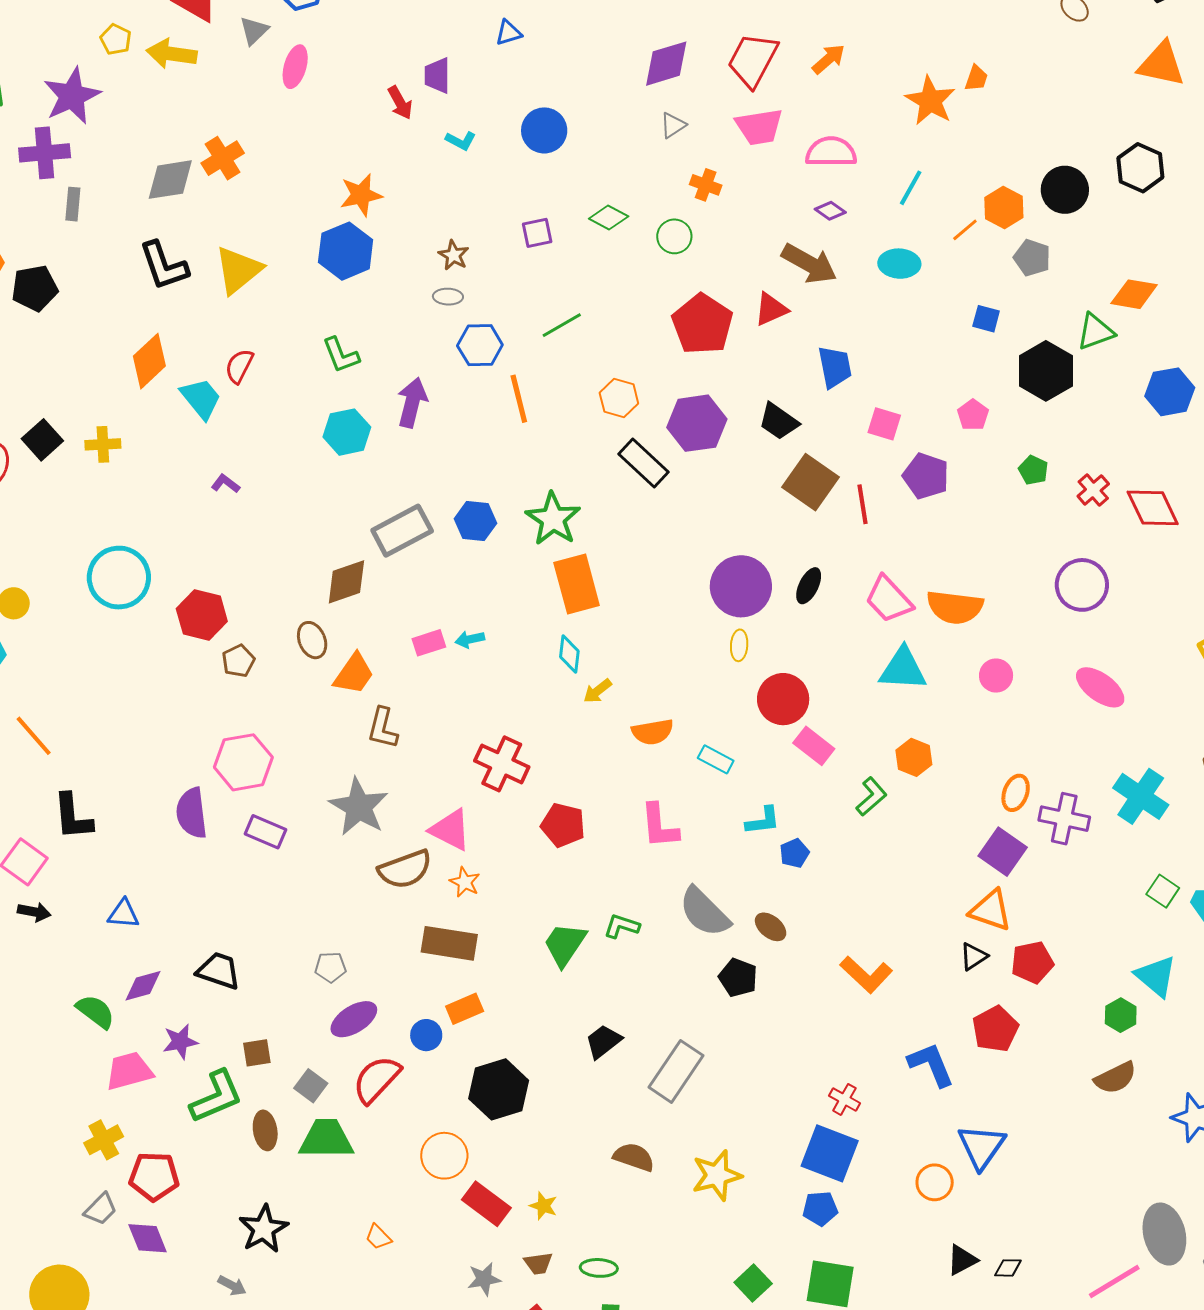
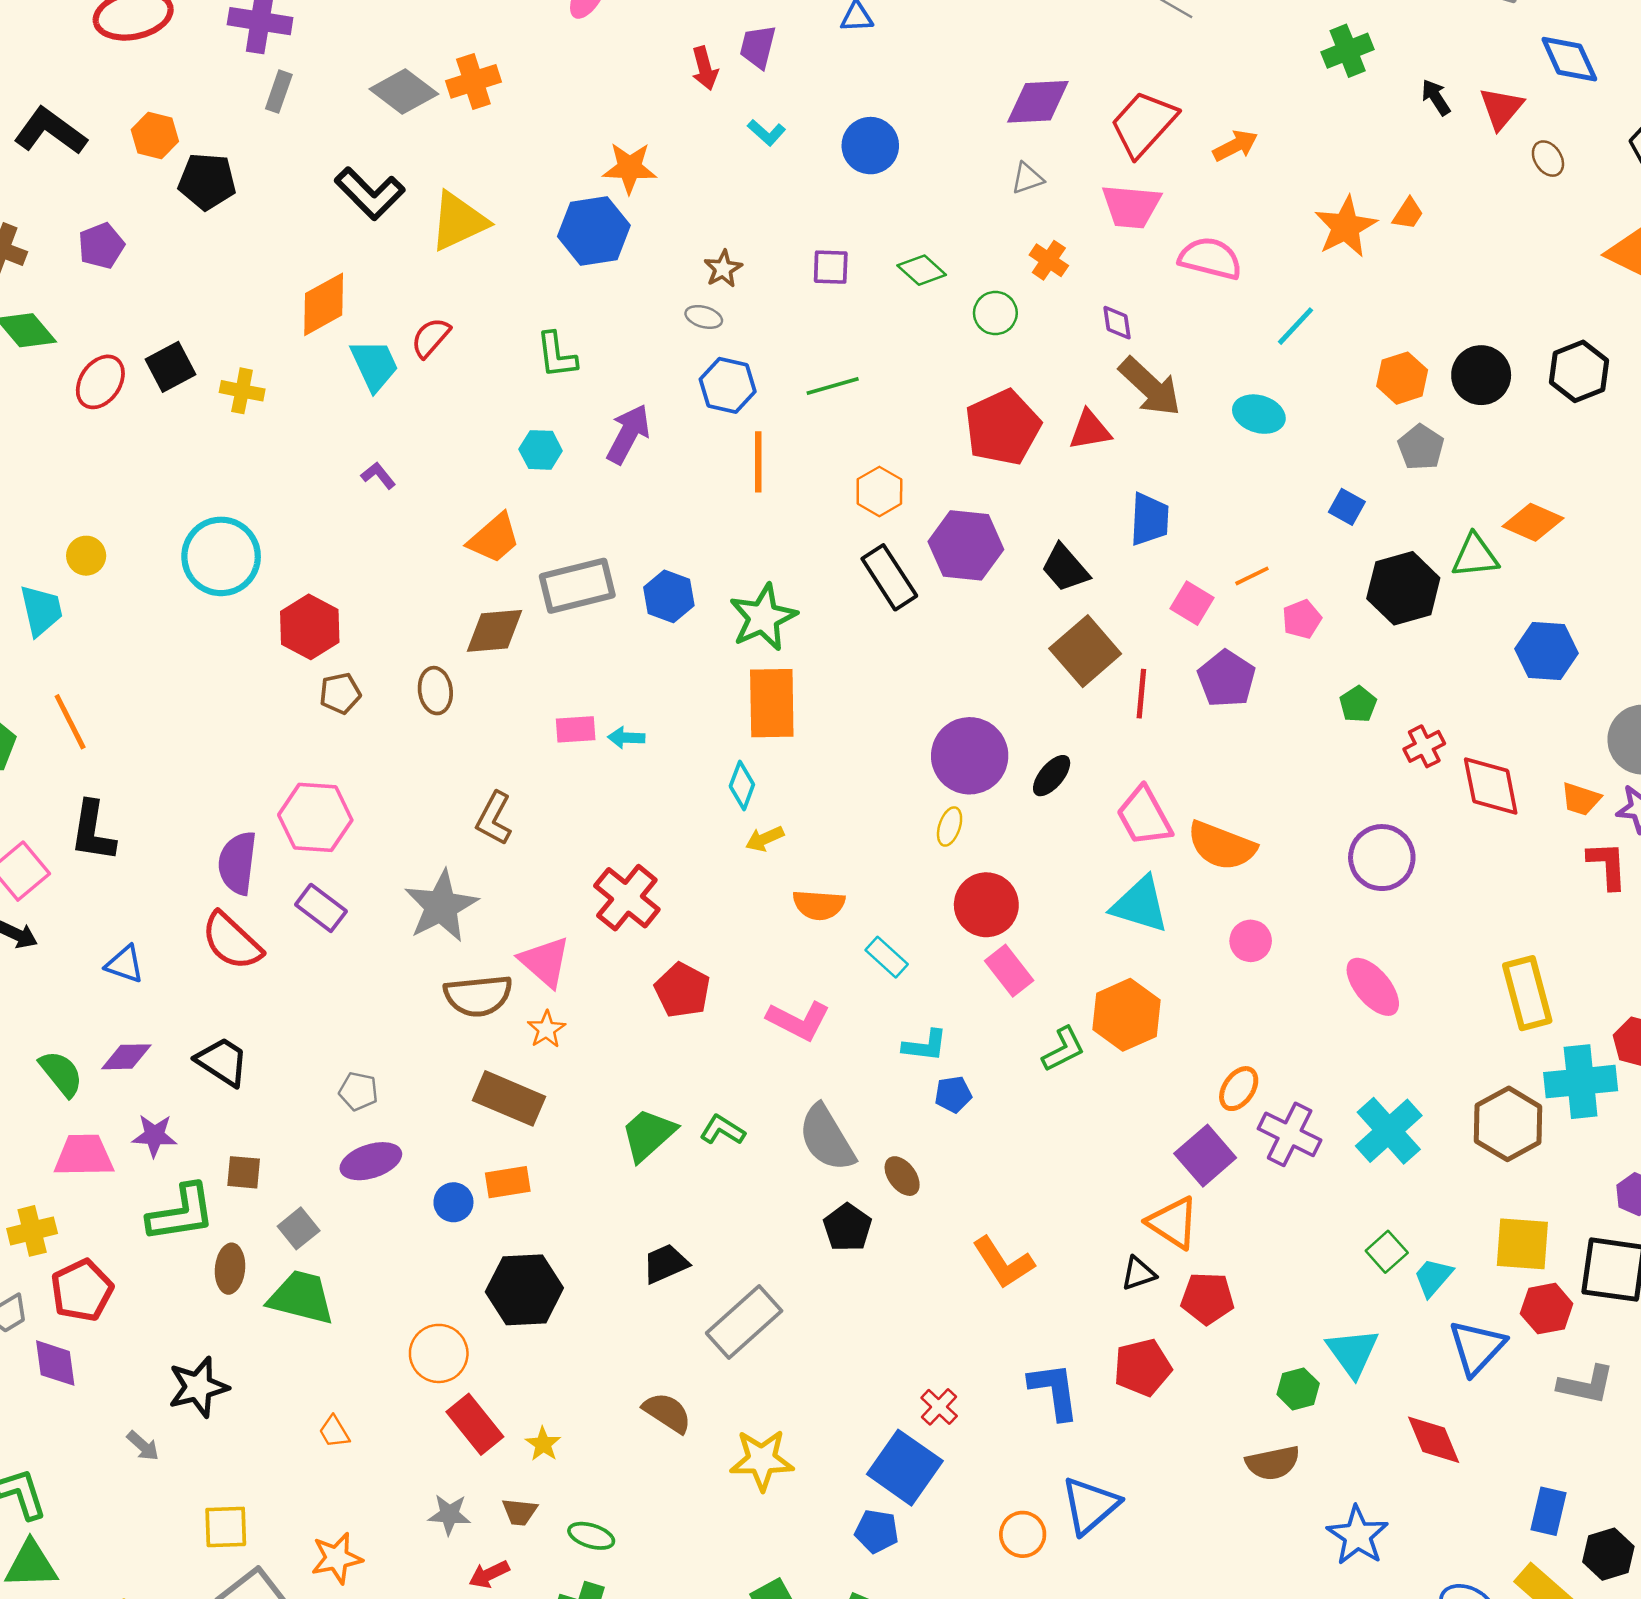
gray diamond: (170, 180) -> (404, 91), turned 32
purple diamond: (830, 211) -> (1117, 323), moved, turned 32
orange line: (965, 230) -> (1252, 576), moved
black L-shape: (164, 266) -> (370, 193), turned -40
cyan hexagon: (347, 432) -> (541, 450), size x0.7
orange trapezoid: (354, 674) -> (494, 538), moved
orange hexagon: (914, 757) -> (1127, 1015), size x1.5
pink L-shape: (659, 826) -> (798, 1021), turned -72
red semicircle: (377, 1079) -> (232, 941), moved, turned -104
red pentagon: (154, 1176) -> (82, 1290), turned 30

